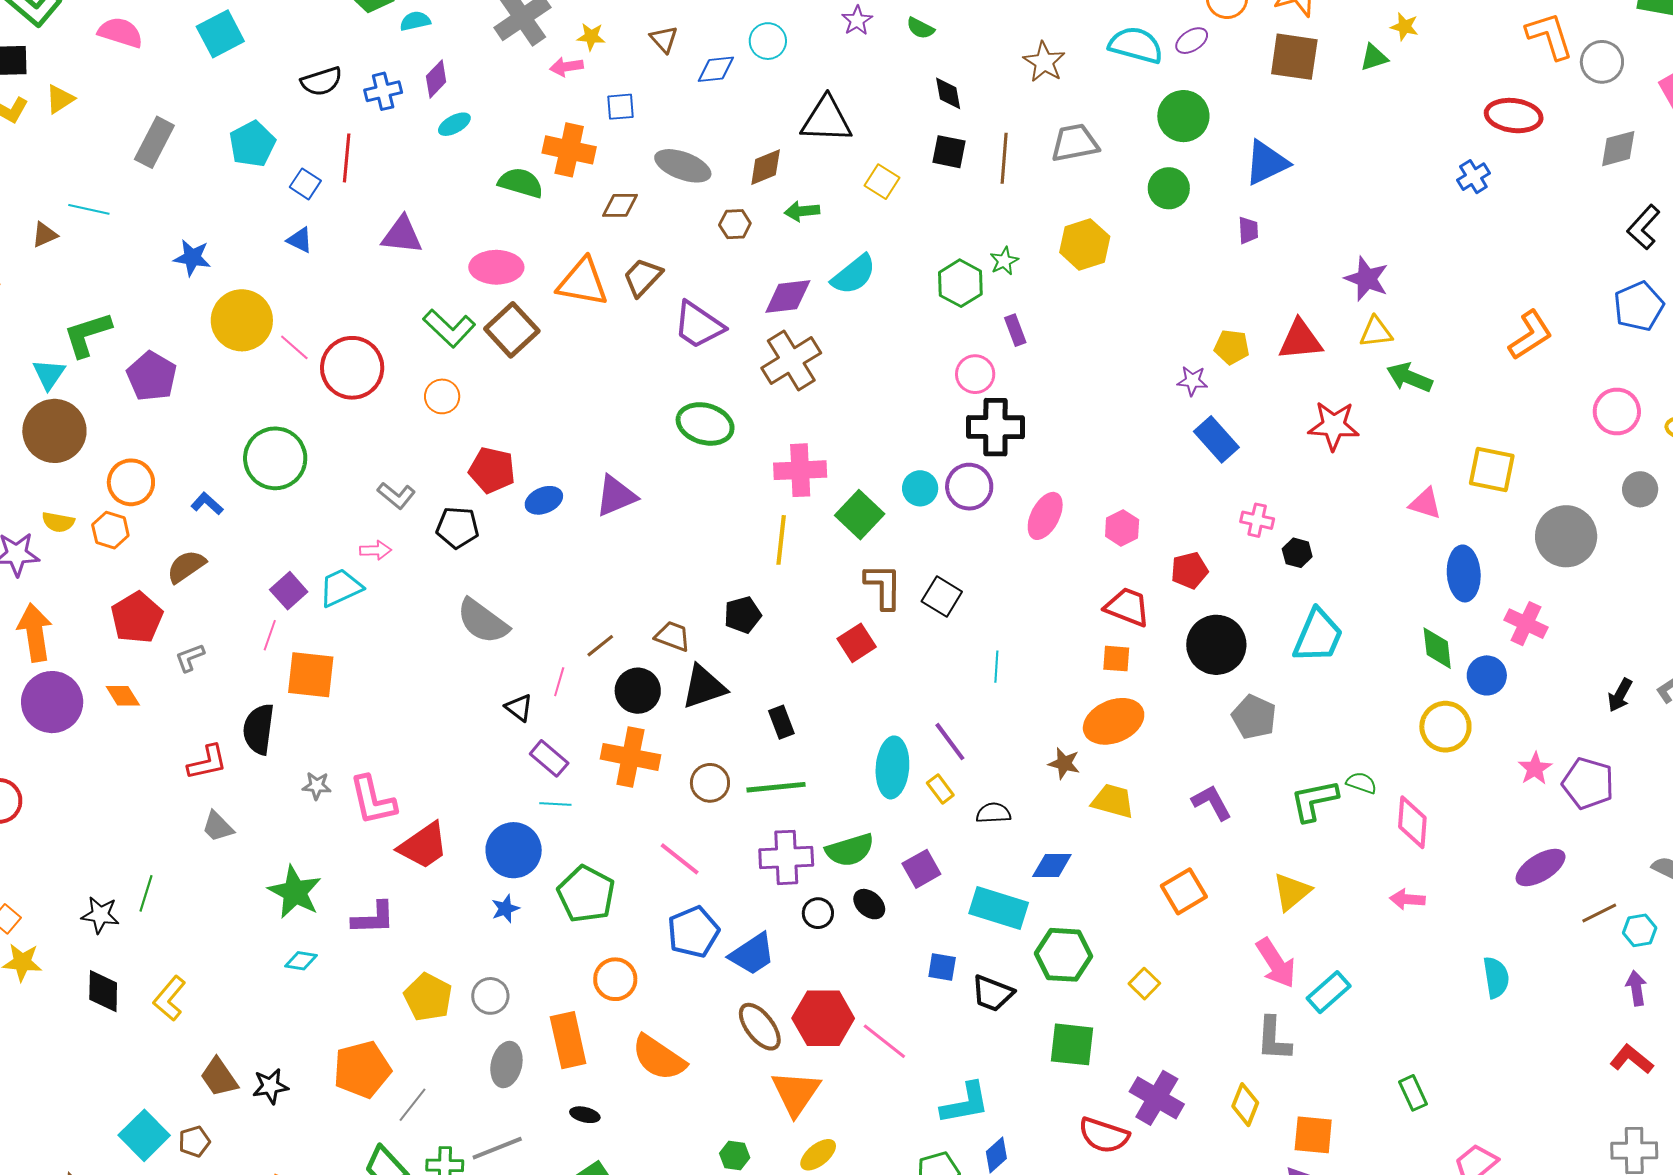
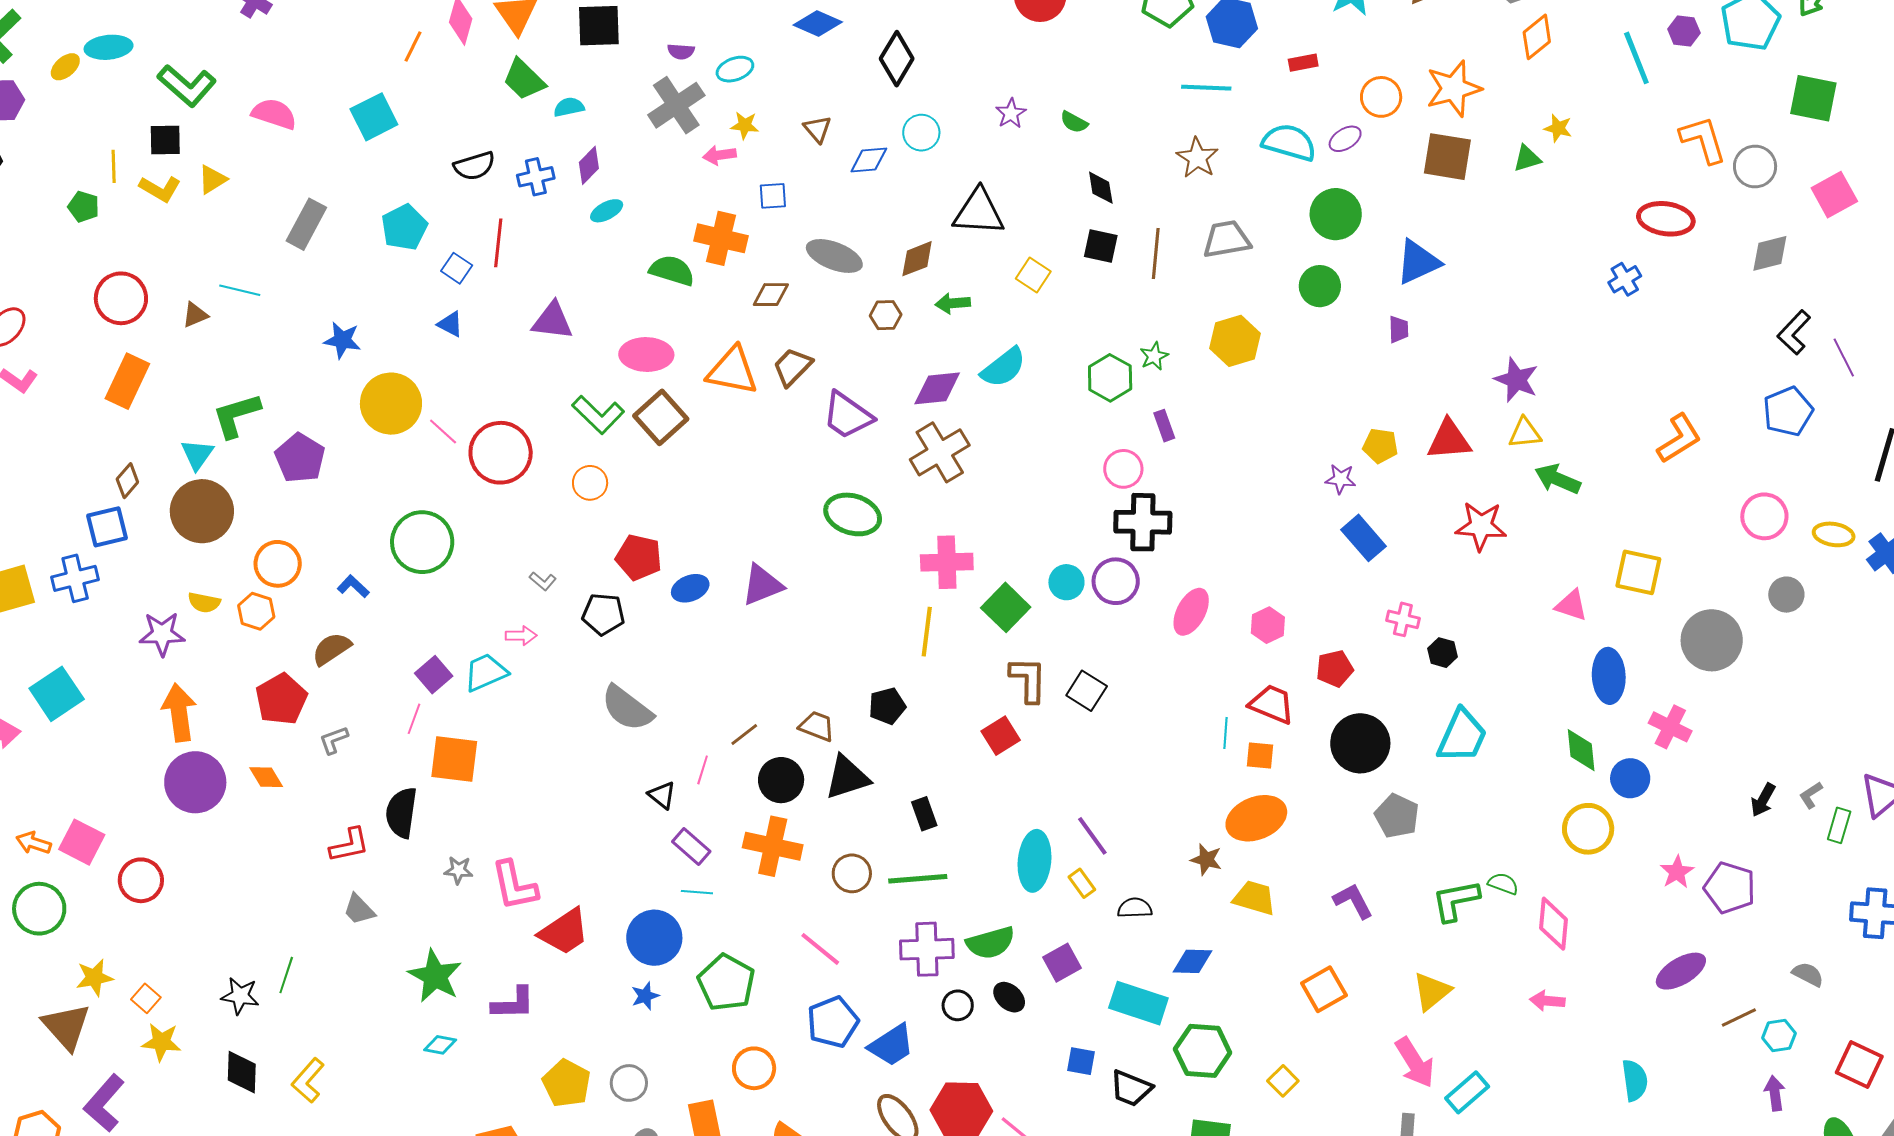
gray L-shape: (396, 495) -> (543, 581), size x0.7
cyan line: (996, 667) -> (1226, 733), moved

